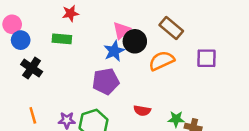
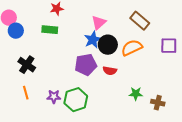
black circle: (135, 41) -> (108, 45), moved
black cross: (32, 68) -> (27, 65), moved
red semicircle: (142, 111) -> (110, 71), moved
green star: (176, 119) -> (136, 94), moved

